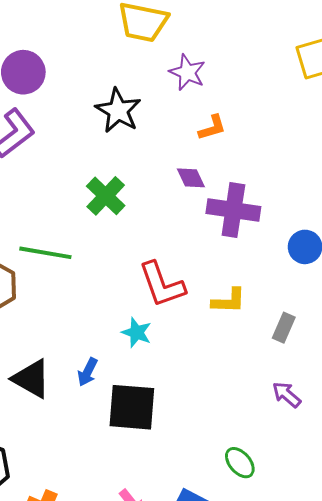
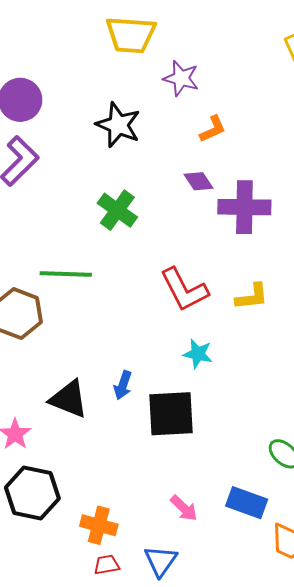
cyan star: (137, 333) -> (198, 354), moved

